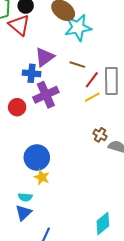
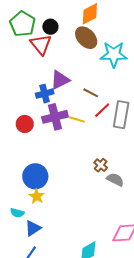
cyan star: (78, 28) -> (114, 54), moved
blue cross: (32, 73) -> (45, 94), turned -30
yellow line: (92, 97) -> (77, 119), moved, turned 35
blue triangle: (23, 213) -> (33, 228), moved

